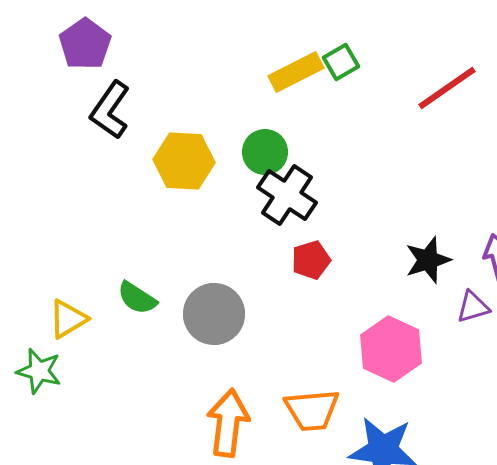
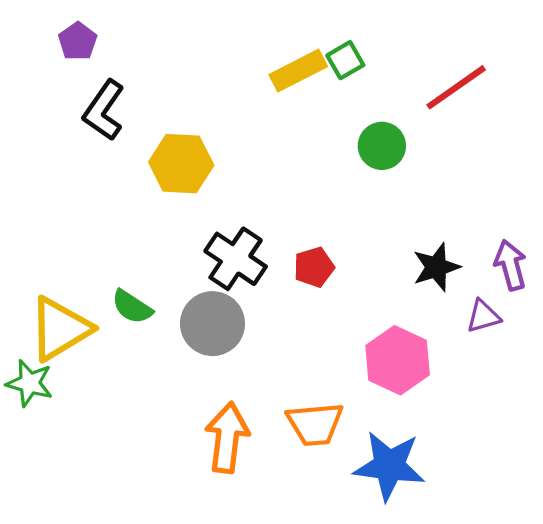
purple pentagon: (85, 44) -> (78, 41), size x0.7
green circle: (265, 152) -> (382, 146), moved
black cross: (287, 195) -> (236, 259), moved
yellow triangle: (68, 319) -> (60, 329), size x1.6

